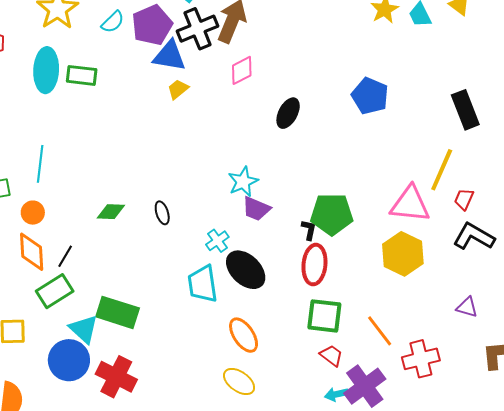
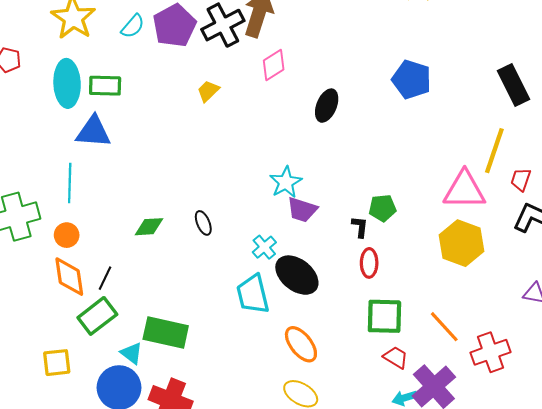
blue triangle: (169, 56) -> (93, 132), moved
green pentagon: (332, 214) -> (382, 208), size x0.6
red ellipse: (314, 265) -> (369, 263), size x0.7
cyan triangle: (84, 329) -> (132, 353), size x0.7

